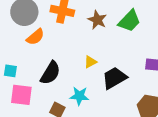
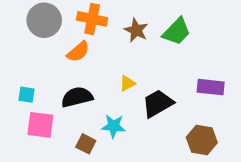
orange semicircle: (35, 37) -> (78, 52), moved
black semicircle: (50, 73) -> (77, 97), turned -135

